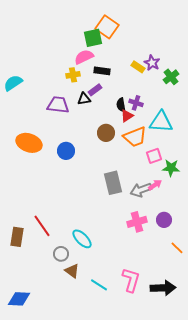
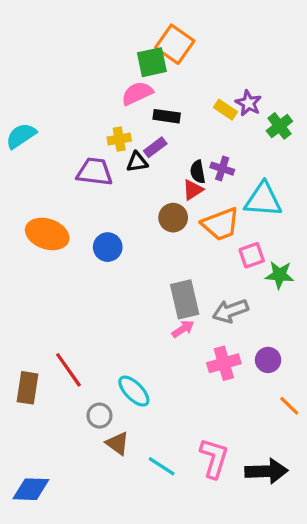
yellow cross: (73, 75) -> (119, 139), moved
red triangle: (127, 116) -> (193, 190), moved
pink arrow: (155, 185) -> (183, 329), moved

